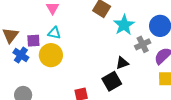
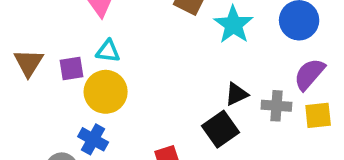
gray cross: (143, 44) -> (276, 106), moved, turned 35
blue cross: (21, 55) -> (93, 139), moved

